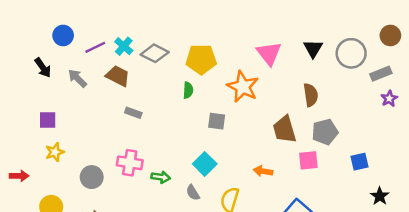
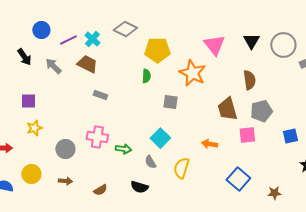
gray diamond: (155, 53) -> (125, 29), moved

